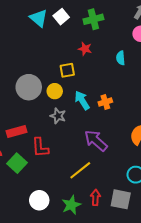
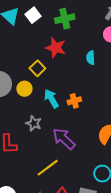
red star: (85, 49) -> (56, 48), size x1.5
yellow square: (67, 70) -> (37, 68), turned -35
gray star: (58, 116) -> (34, 123), moved

